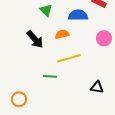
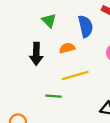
blue semicircle: (78, 15) -> (86, 26), turned 78
black arrow: (35, 39) -> (36, 54), turned 42

